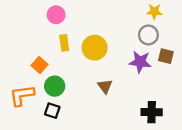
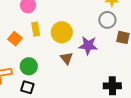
purple star: (140, 62) -> (88, 46), moved
orange square: (40, 65) -> (15, 39), moved
brown triangle: (105, 86) -> (67, 58), moved

